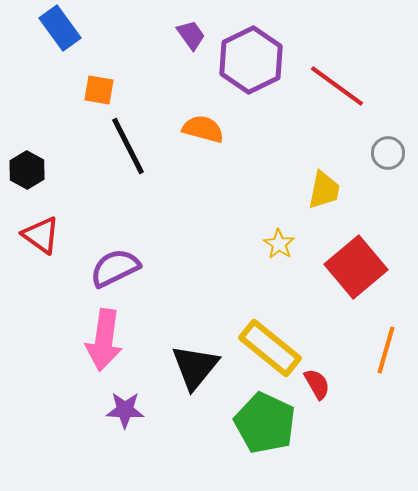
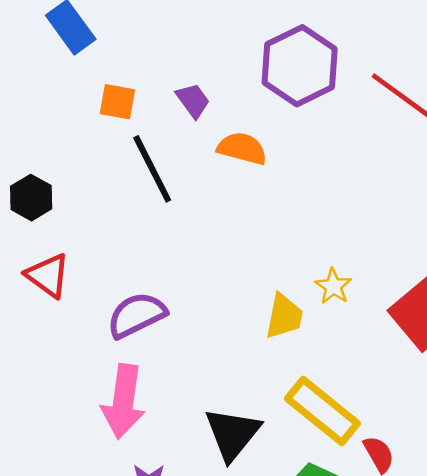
purple trapezoid: (191, 35) -> (193, 100), moved
yellow trapezoid: (324, 190) -> (284, 316), moved

